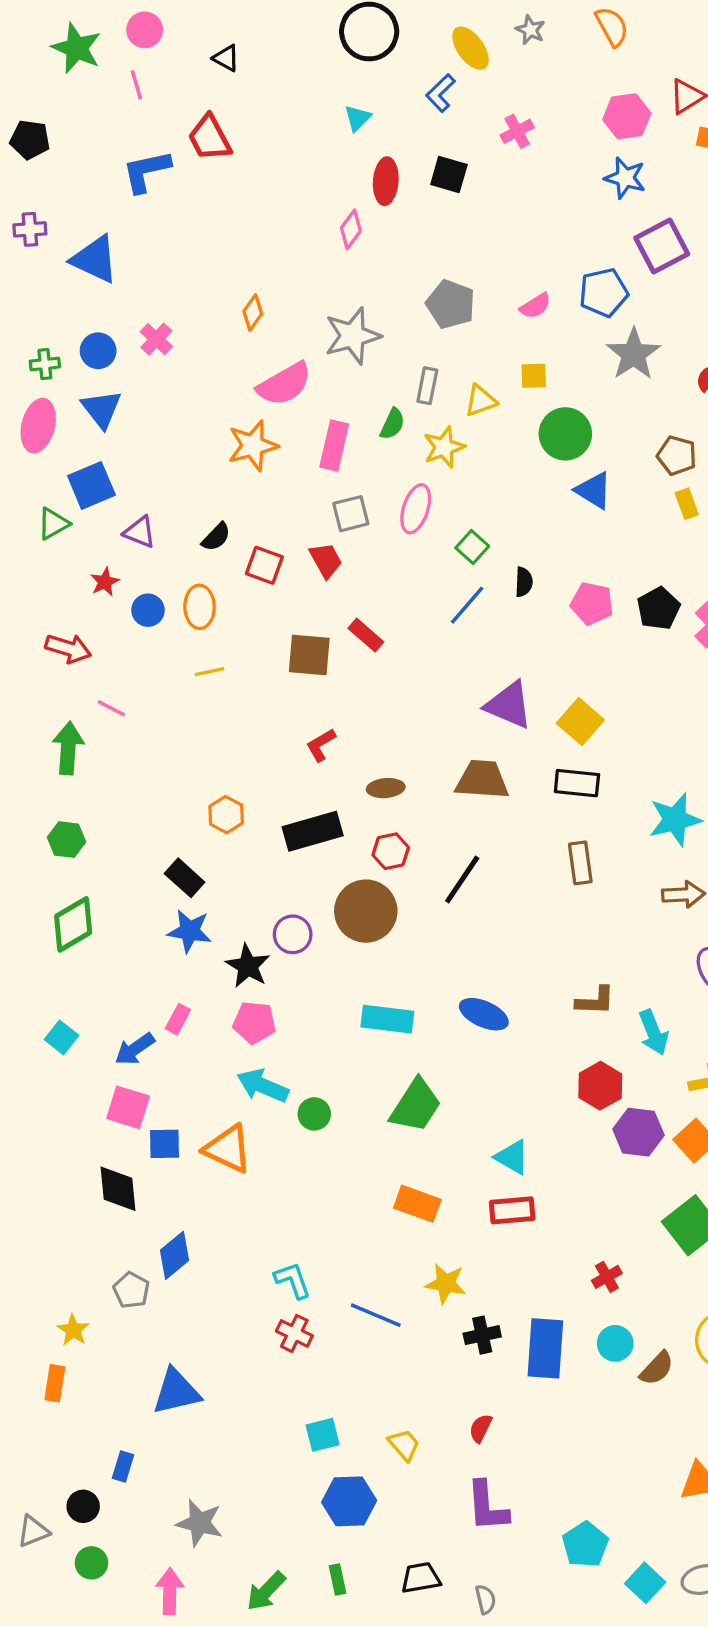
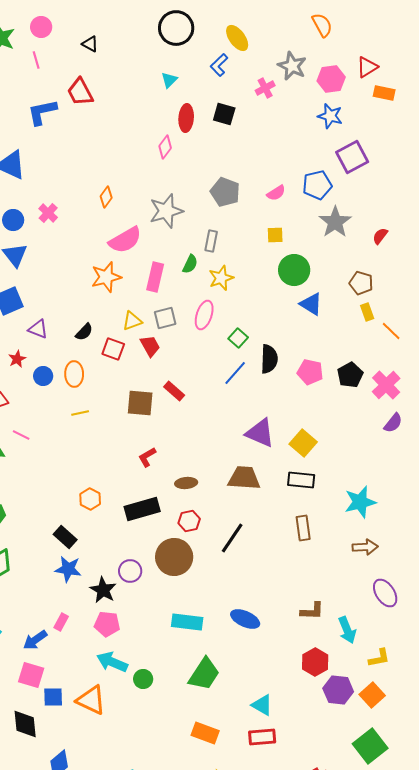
gray star: (530, 30) -> (292, 66), moved, size x1.6
yellow triangle: (481, 401) -> (132, 321), moved
black semicircle: (524, 582) -> (269, 359), size x1.6

